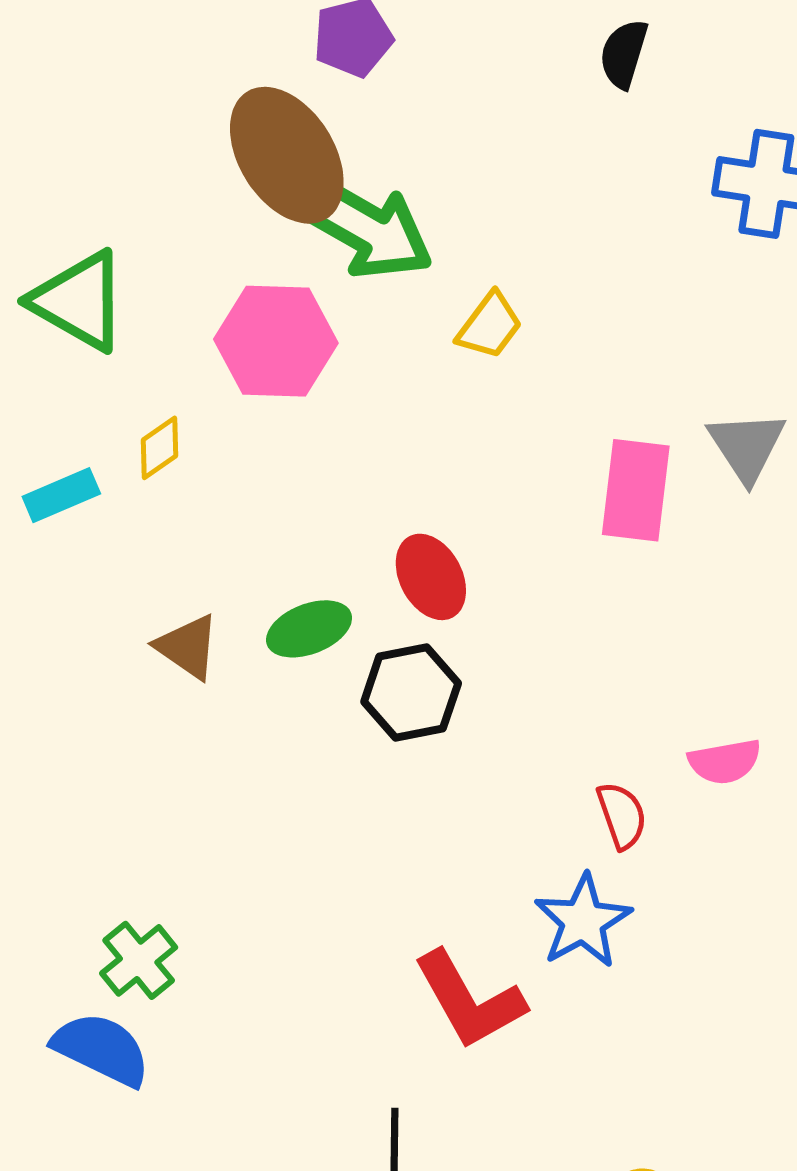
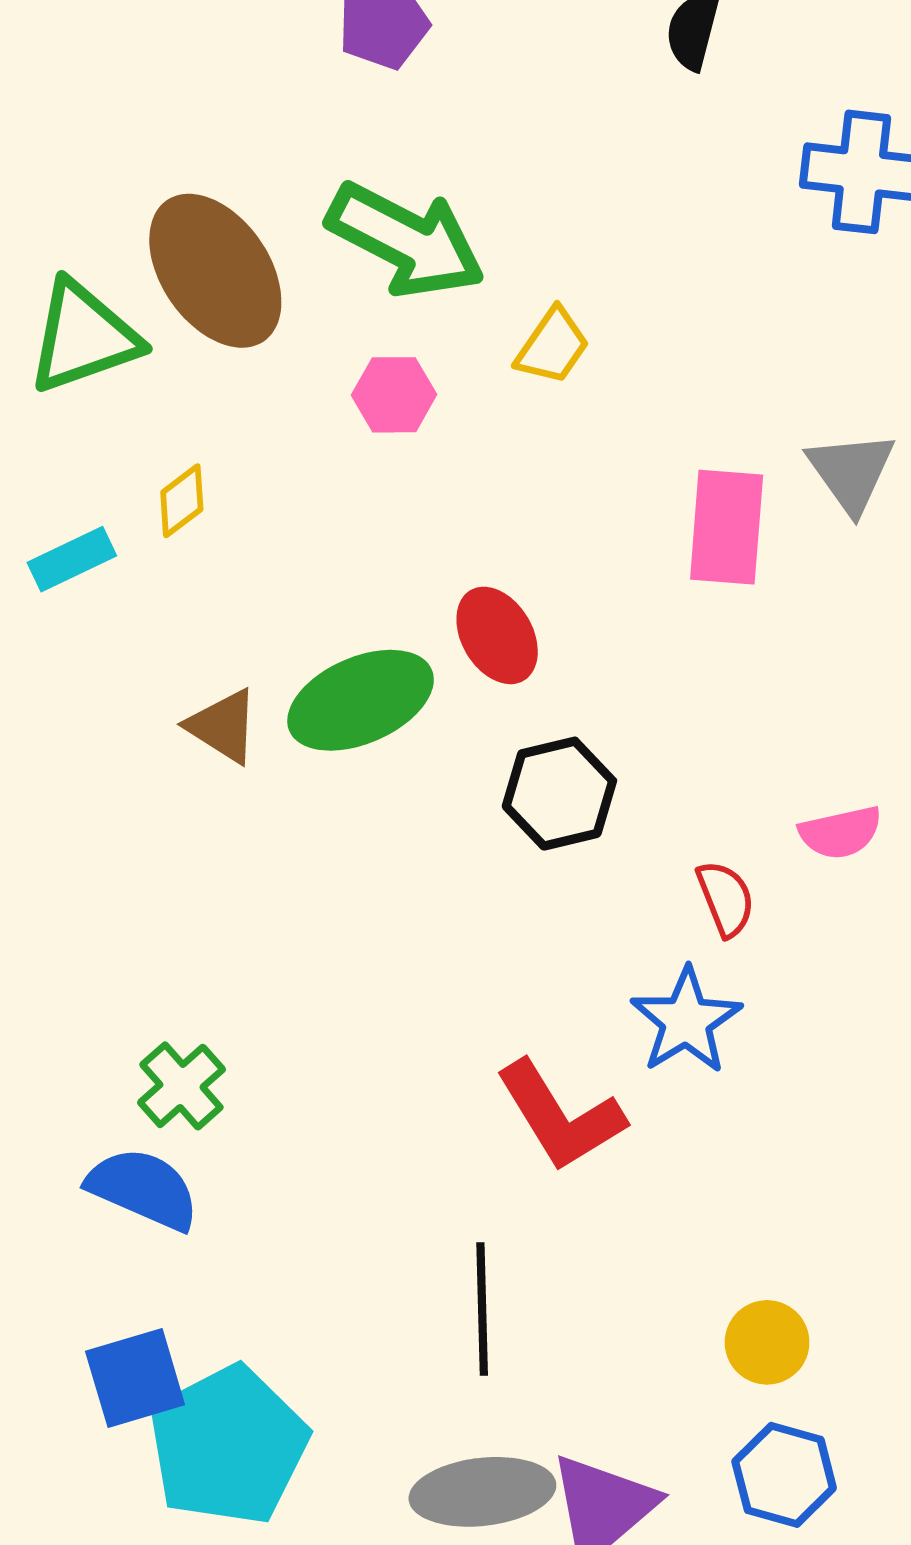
brown ellipse: (287, 155) -> (215, 271), moved
green triangle: (79, 301) -> (83, 337), turned -47
pink hexagon: (276, 341) -> (394, 395), moved, size x0.6
green ellipse: (309, 629) -> (361, 700), size x1.5
black hexagon: (411, 693) -> (559, 794), moved

